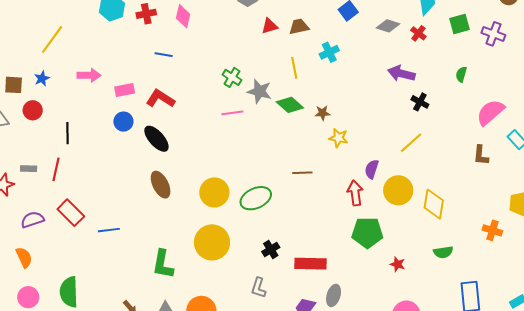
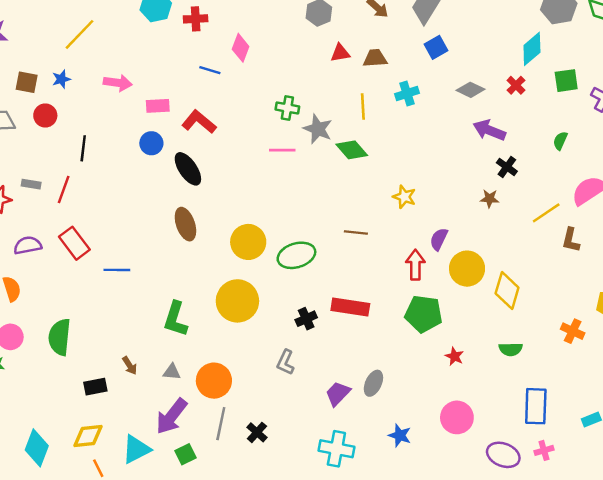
pink diamond: (183, 16) -> (241, 48), moved
gray diamond: (388, 26) -> (470, 90), moved
green cross: (232, 77) -> (287, 108), turned -30
brown star: (322, 113) -> (490, 199), moved
yellow line: (411, 143) -> (546, 213), moved
red rectangle: (310, 264) -> (350, 307), moved

